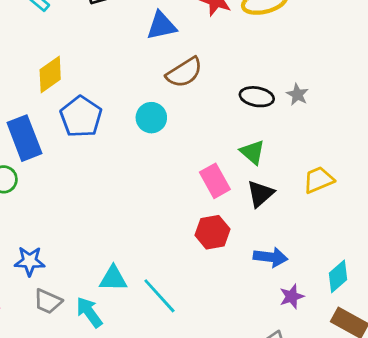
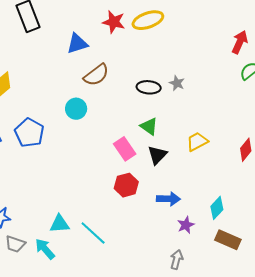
blue pentagon: (81, 117) -> (29, 133), moved

